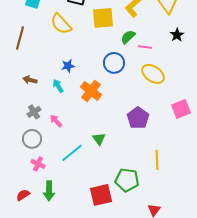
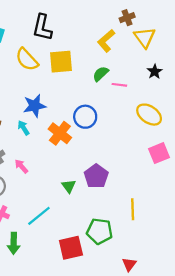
yellow square: (103, 18) -> (61, 62), moved
blue circle: (114, 63) -> (85, 117), moved
blue star: (68, 66) -> (35, 106), size x1.5
yellow ellipse: (153, 74) -> (149, 115), moved
purple pentagon: (138, 118) -> (96, 176), moved
cyan line: (72, 153) -> (39, 216), moved

